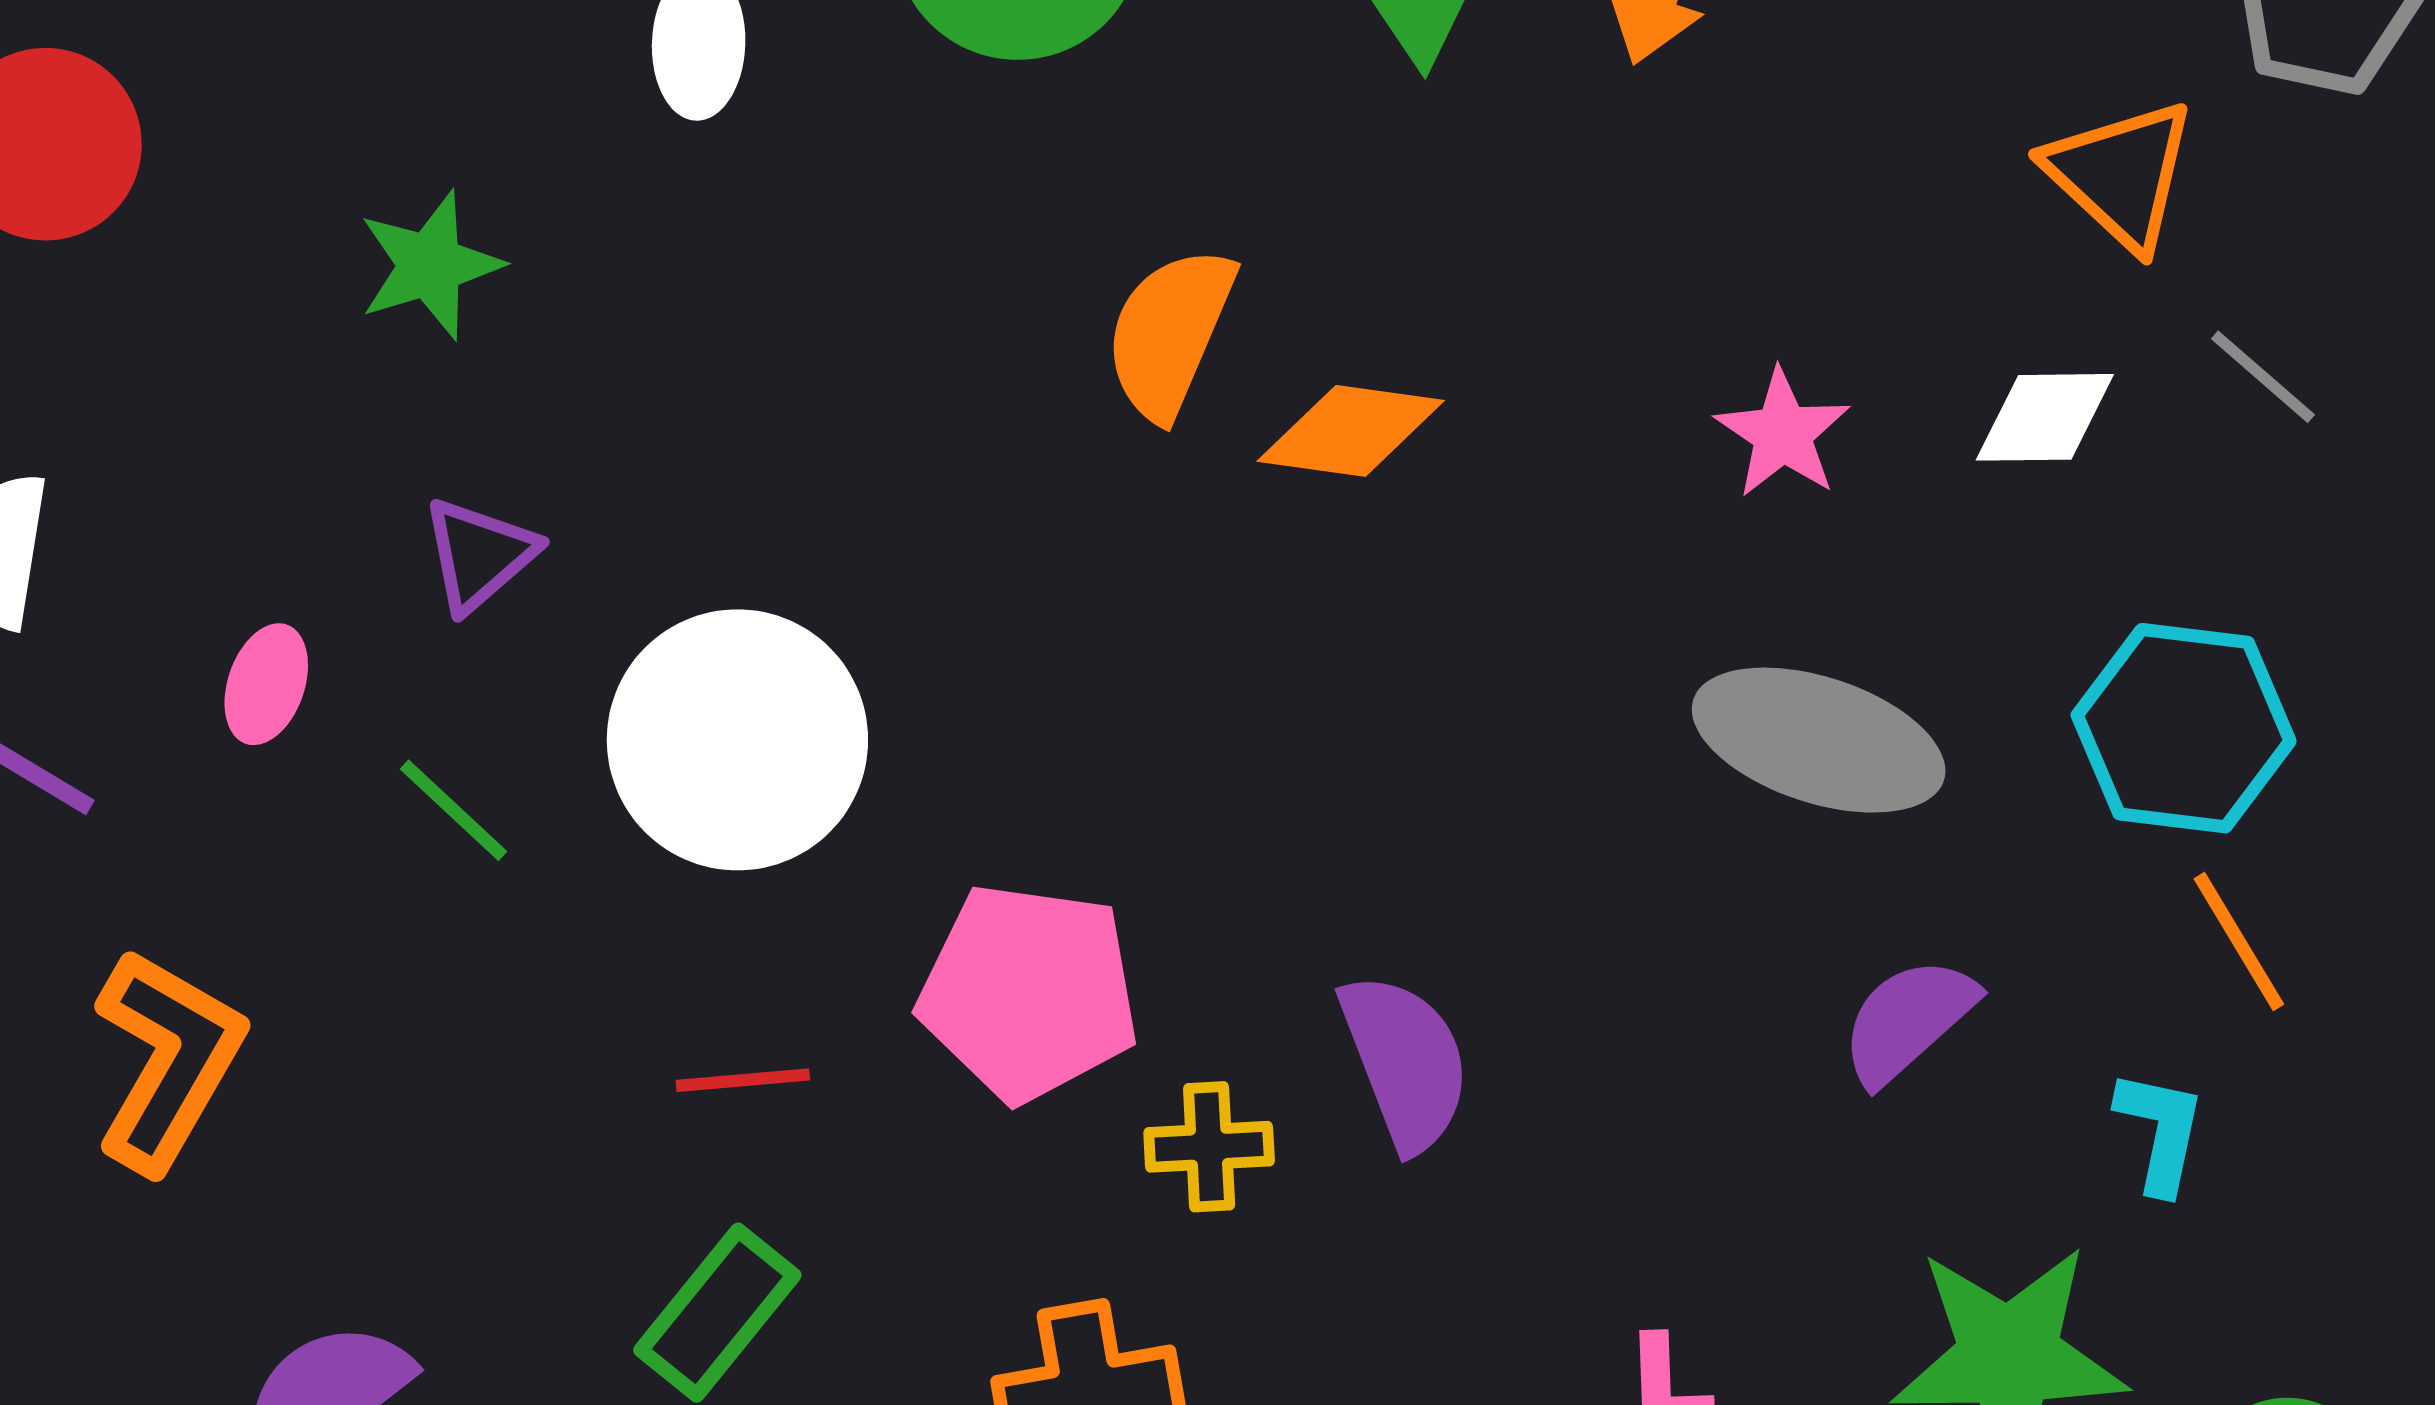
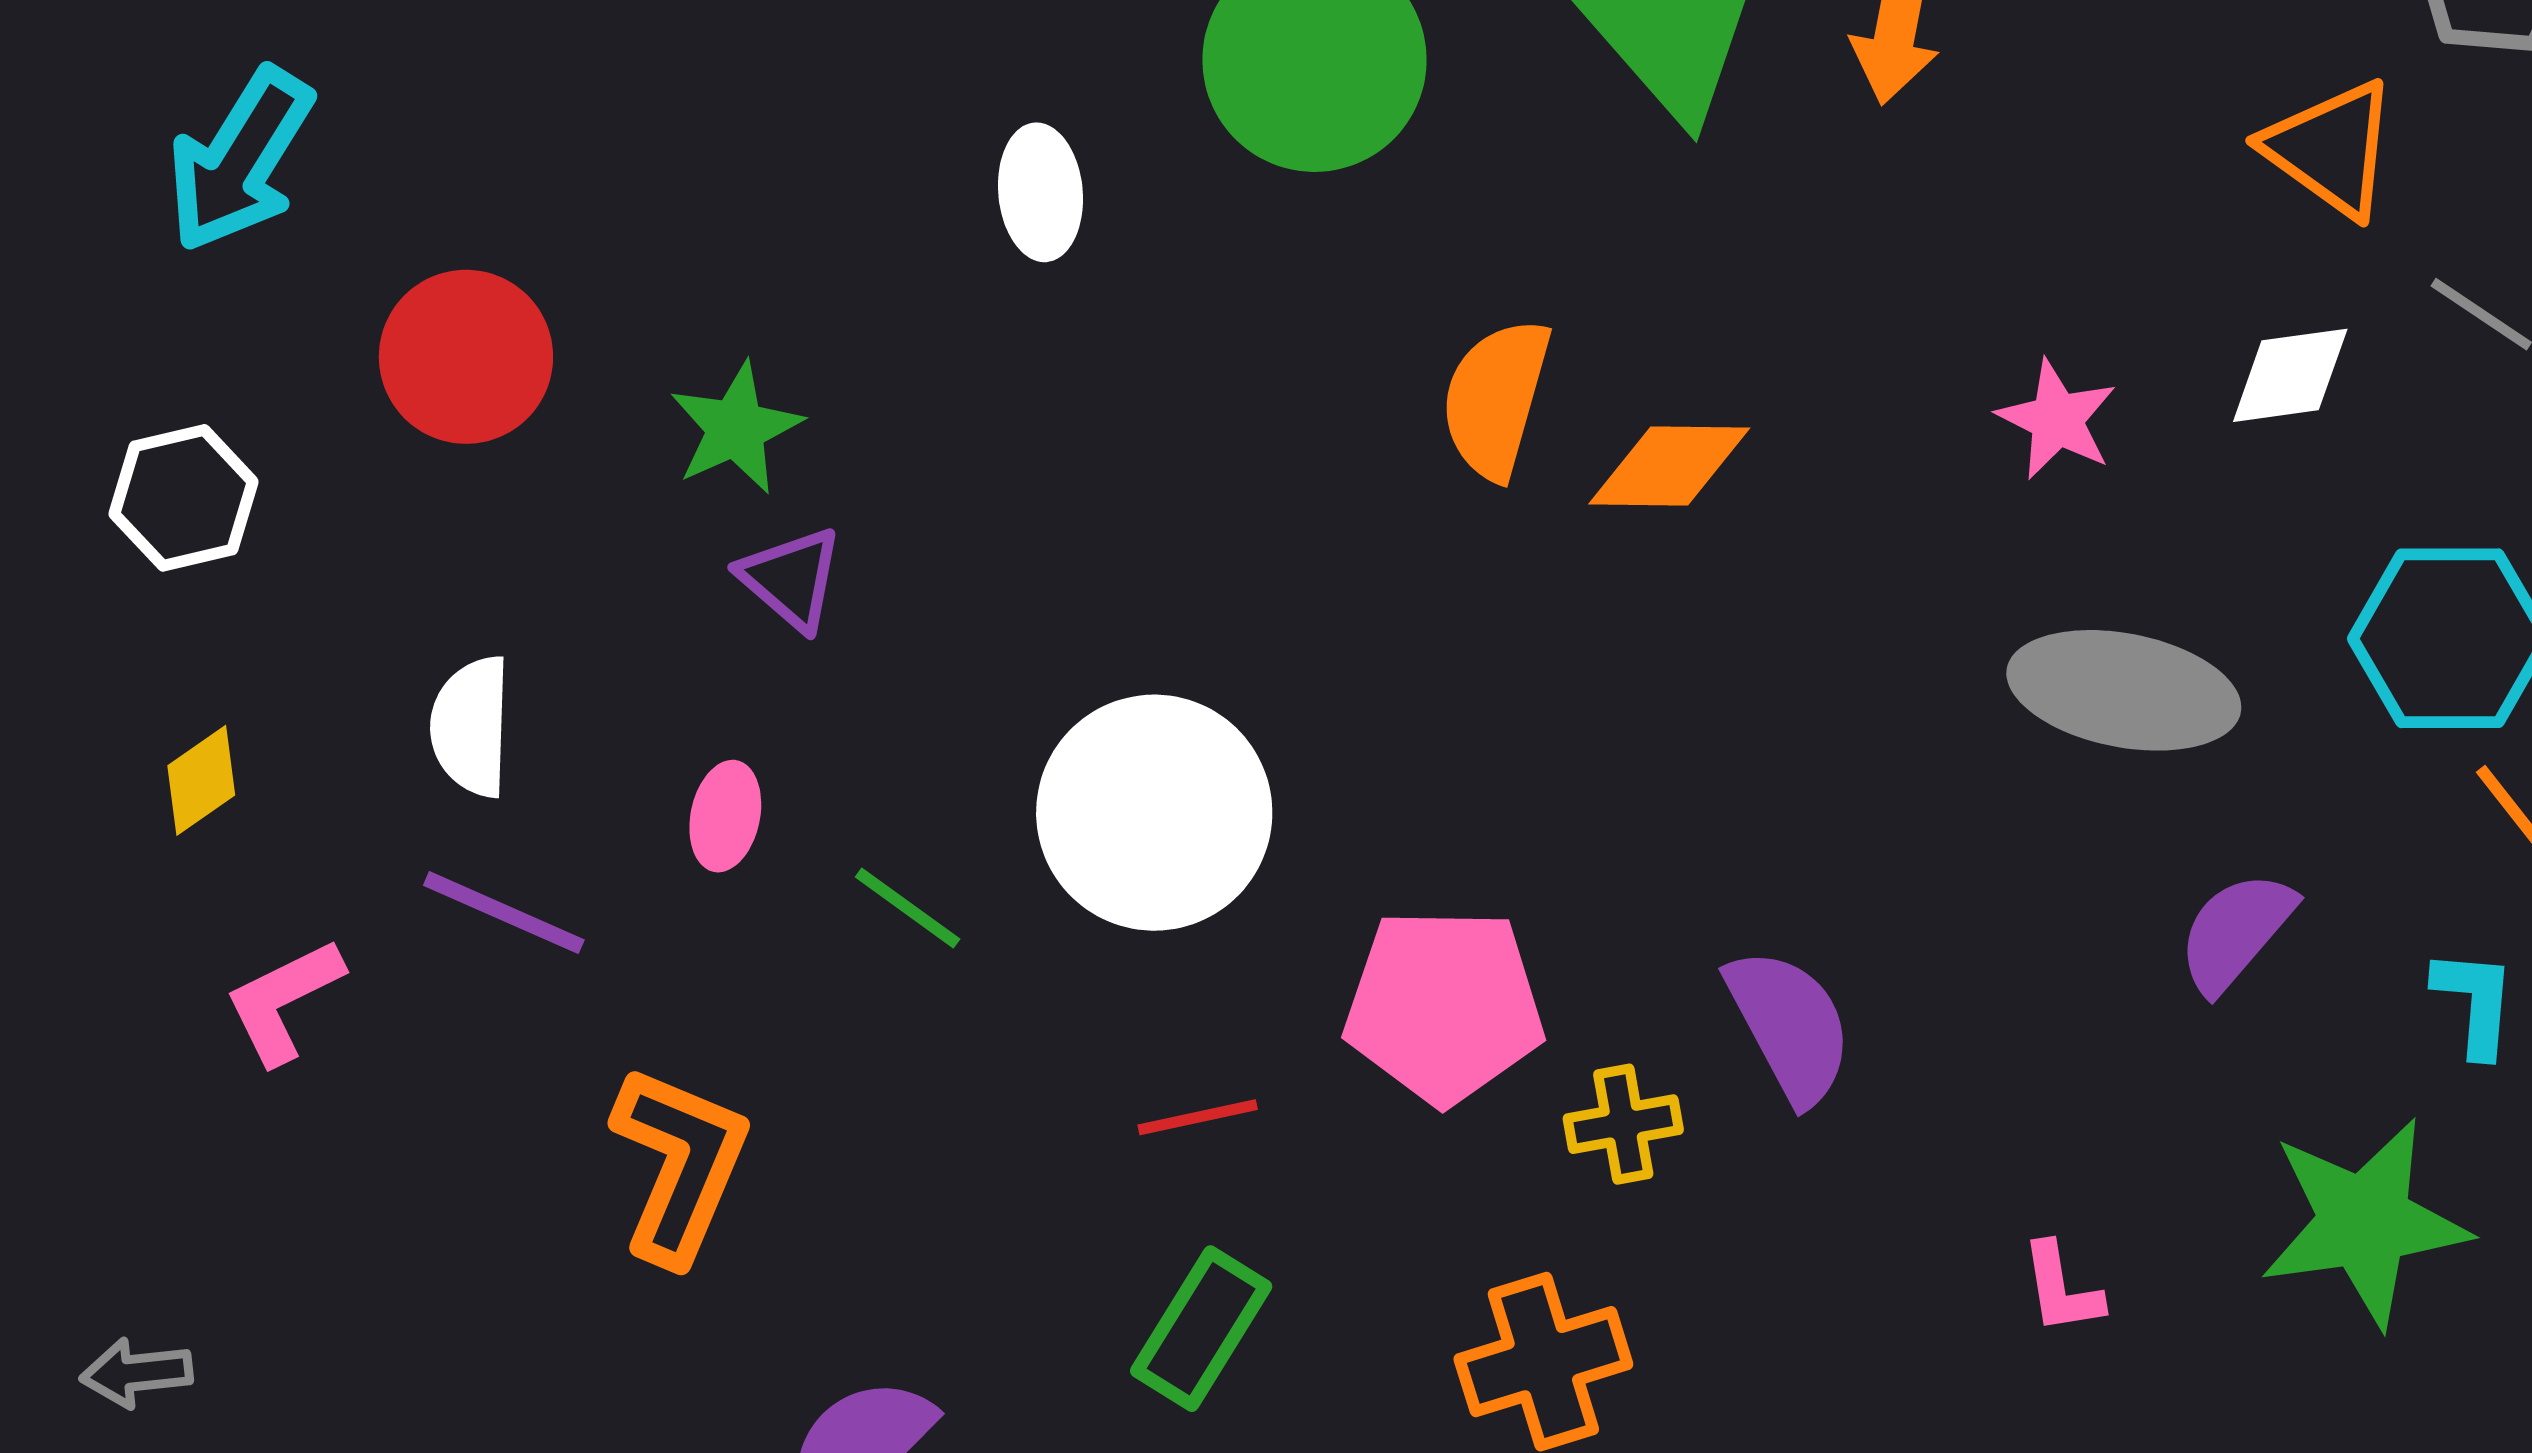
green star: (430, 265) -> (736, 428), moved
purple triangle: (479, 555) -> (791, 579), moved, turned -31

